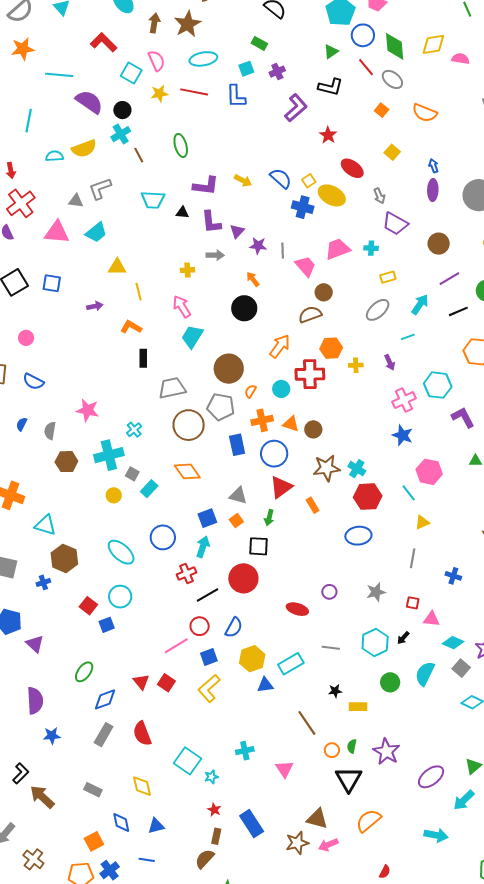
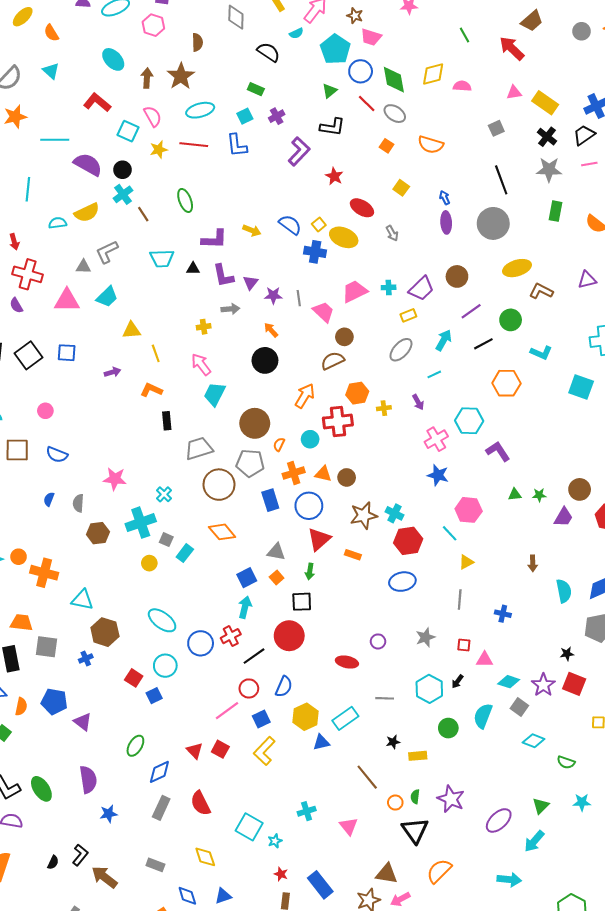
red cross: (21, 203) -> (28, 274), turned -32
purple trapezoid: (395, 224) -> (421, 289), moved, turned -68
orange rectangle: (313, 505) -> (353, 555), turned -35
blue circle: (163, 537) -> (201, 643), moved

